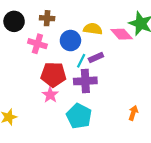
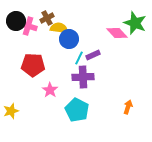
brown cross: (47, 18) -> (47, 18), turned -32
yellow semicircle: (93, 29) -> (59, 28), moved
pink cross: (37, 44) -> (28, 26), moved
red pentagon: (53, 75) -> (33, 65), moved

